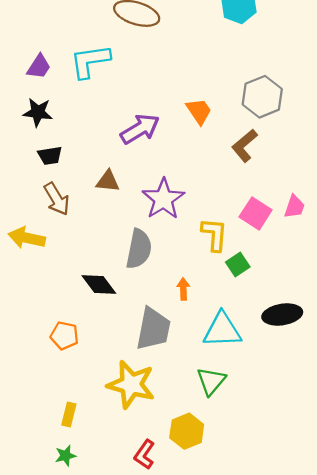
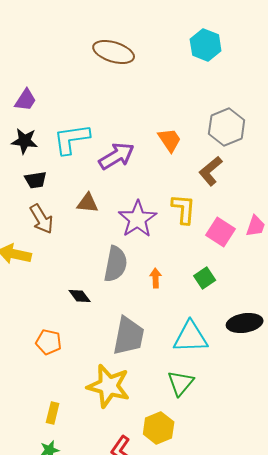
cyan L-shape: (90, 61) -> (72, 139), moved
yellow L-shape: (214, 235) -> (184, 209), moved
black diamond: (99, 284) -> (80, 296), size x0.7
orange arrow: (183, 289) -> (156, 278), moved

